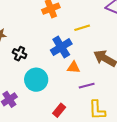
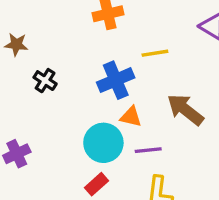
cyan circle: (36, 80) -> (103, 143), moved

